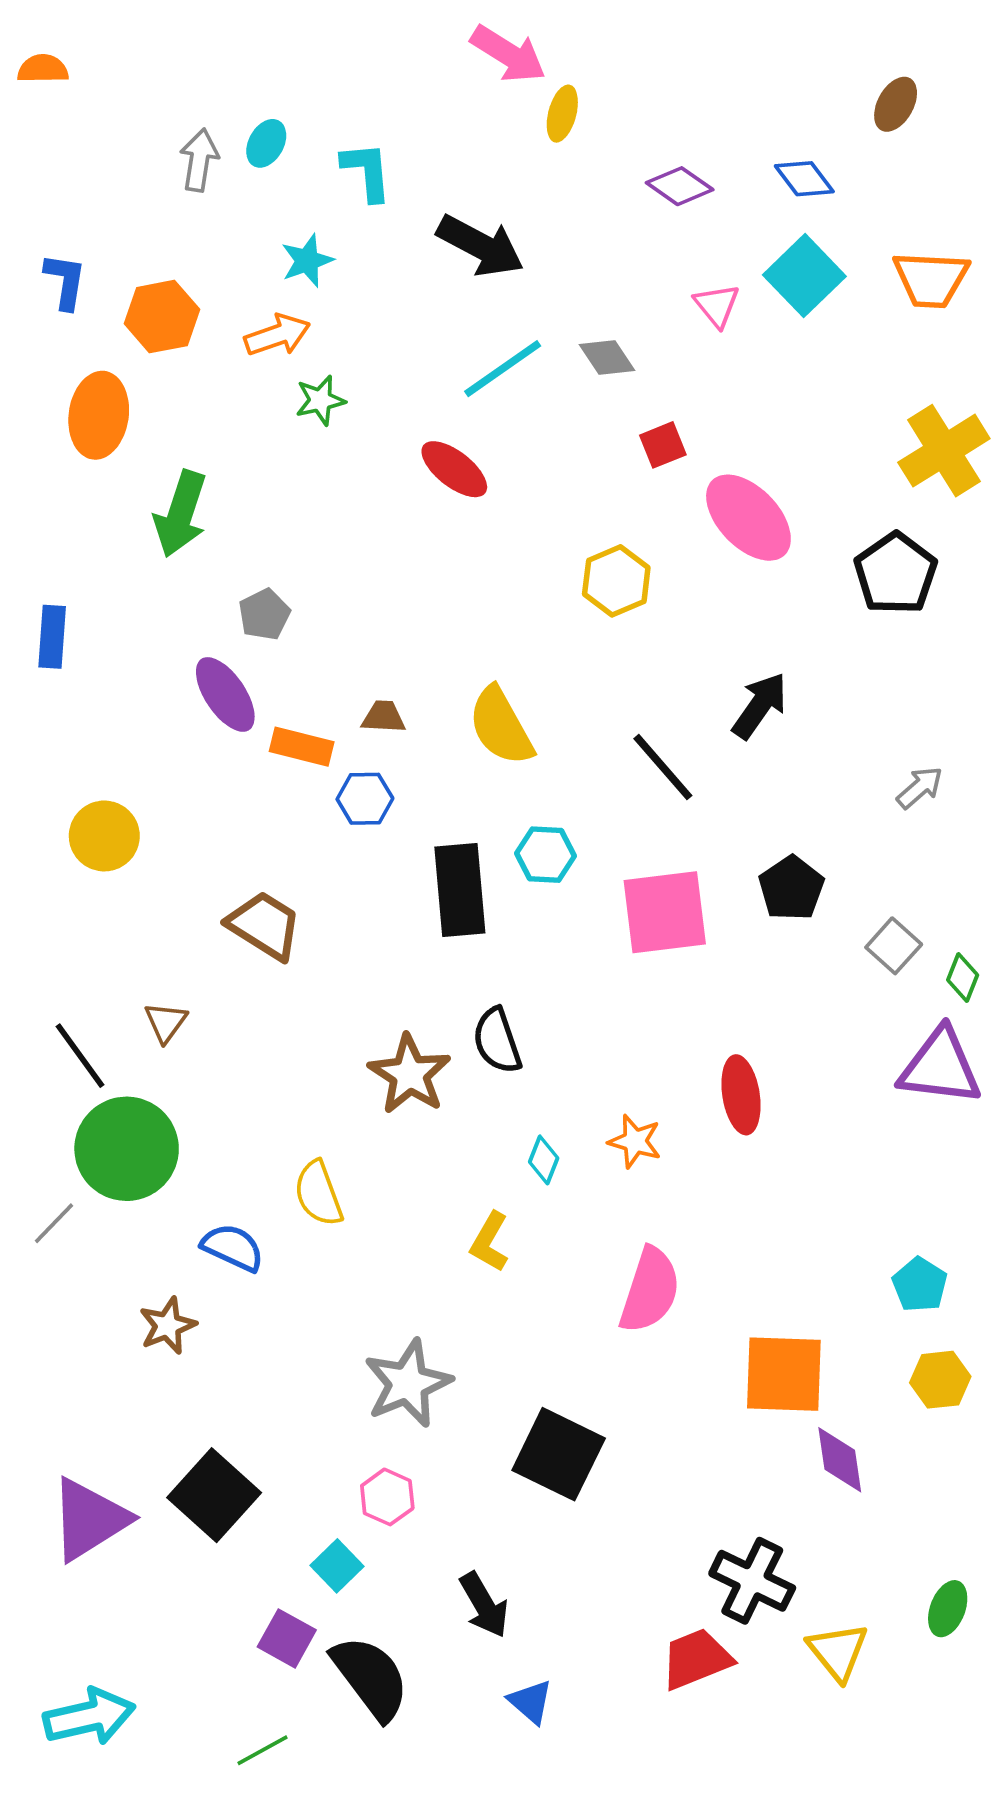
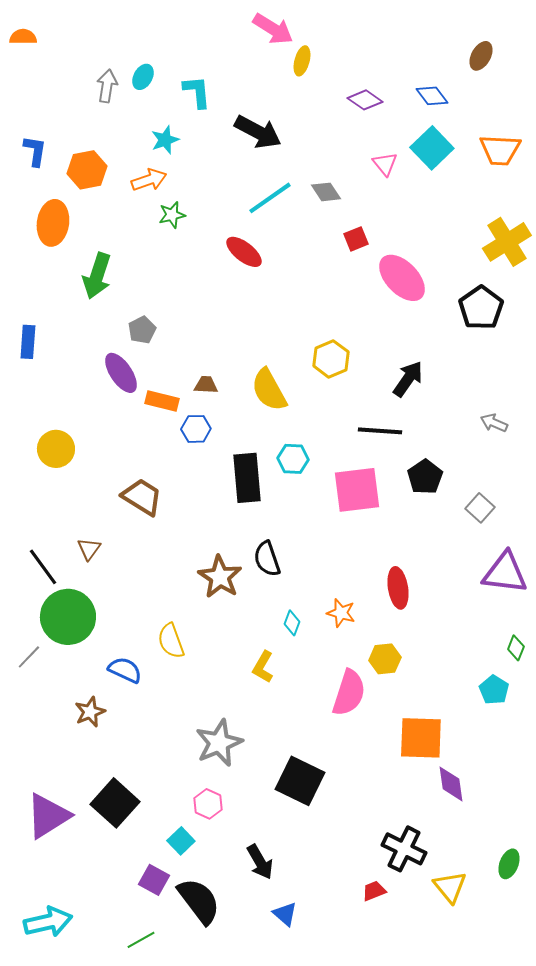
yellow hexagon: (616, 581) -> (331, 359), moved
black line: (663, 767) -> (380, 431), moved, turned -45
gray arrow: (920, 788) -> (494, 423), turned -116
green diamond: (963, 977) -> (516, 648), moved
yellow hexagon: (940, 1380) -> (385, 659), moved
red trapezoid: (696, 1659) -> (374, 891), size x0.6

